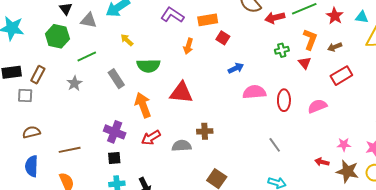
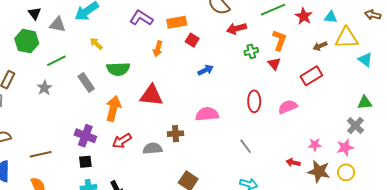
red arrow: (275, 18) -> (236, 29), moved
brown arrow: (335, 47) -> (320, 46), moved
pink semicircle: (254, 92) -> (207, 114), moved
orange arrow: (143, 105) -> (113, 108), turned 35

